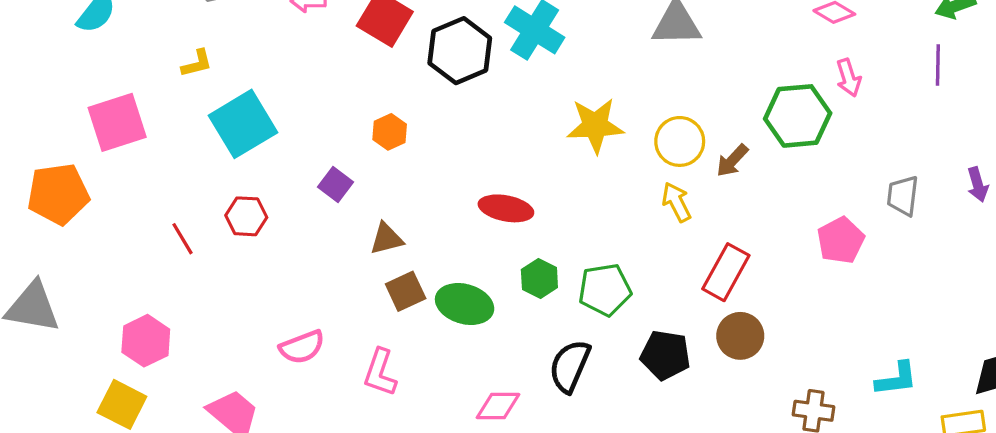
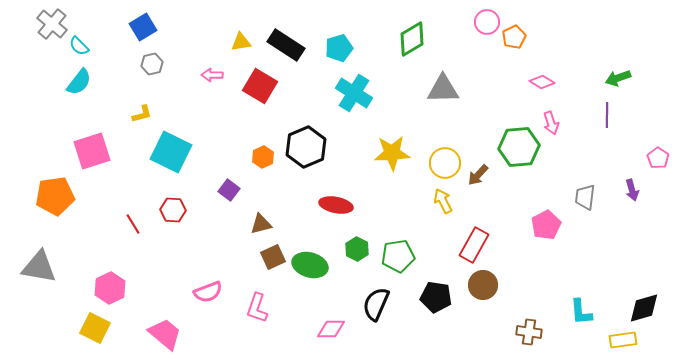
black hexagon: (460, 51) -> (306, 147), moved
cyan square: (243, 124) -> (171, 152), turned -33
cyan L-shape: (896, 379) -> (581, 312), turned 92

